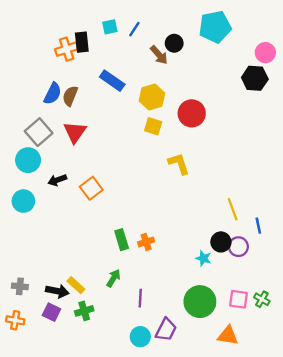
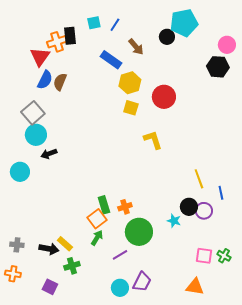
black circle: (174, 43) -> (167, 37), moved
blue rectangle: (112, 81) -> (111, 60), moved
red triangle: (75, 132) -> (40, 57), moved
cyan circle: (28, 160) -> (36, 135), moved
orange square: (91, 188) -> (97, 219), moved
purple line: (140, 298) -> (120, 255), turned 56
green circle: (200, 302) -> (139, 232), moved
purple square: (51, 312) -> (50, 287), moved

